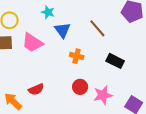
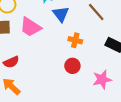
red circle: (80, 87) -> (72, 66), moved
red semicircle: (36, 89) -> (11, 62), moved

